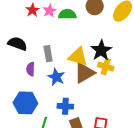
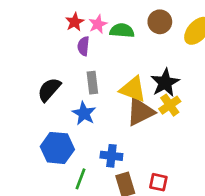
black semicircle: (17, 44) -> (49, 90), moved, turned -72
yellow cross: (106, 67) -> (170, 105), turned 35
purple semicircle: (31, 69) -> (83, 46), moved
blue star: (56, 77) -> (84, 113), moved

